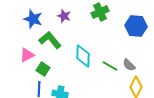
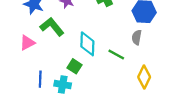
gray semicircle: (129, 65) -> (137, 37), moved, turned 56
green square: (43, 69) -> (74, 66), moved

